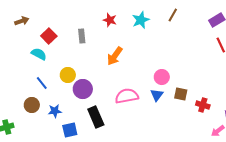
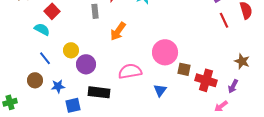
gray rectangle: (82, 36) -> (95, 11), moved
pink circle: (162, 77) -> (165, 52), size x1.6
blue triangle: (157, 95) -> (160, 90), moved
red cross: (203, 105) -> (206, 80), size x1.5
black rectangle: (96, 117) -> (99, 92), turned -60

